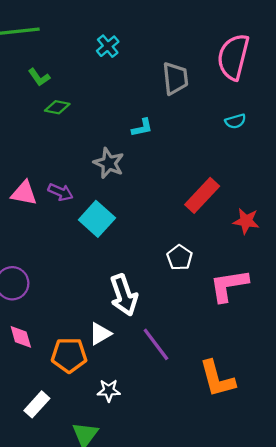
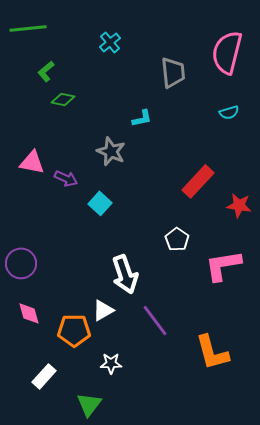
green L-shape: (39, 77) -> (46, 71), turned 85
pink triangle: (24, 193) -> (32, 162), moved
cyan square: (97, 219) -> (100, 203), size x0.7

